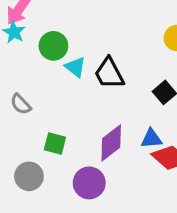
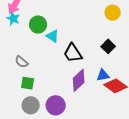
black trapezoid: (109, 73) -> (73, 53), moved
green square: (55, 144) -> (28, 83), moved
purple circle: (89, 183) -> (56, 105), moved

